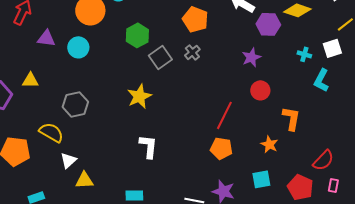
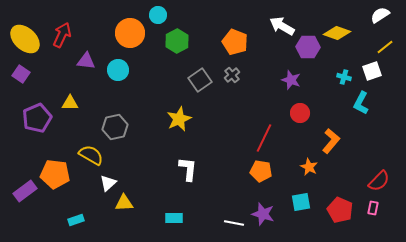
green hexagon: (137, 35) -> (177, 41), moved
purple star: (251, 57) -> (291, 80), turned -30
orange L-shape: (291, 118) -> (331, 141), turned 30
red semicircle: (323, 160) -> (379, 181), moved

